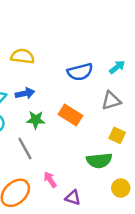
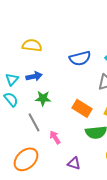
orange rectangle: (70, 115) -> (82, 108), moved
pink arrow: (50, 180) -> (55, 137), moved

